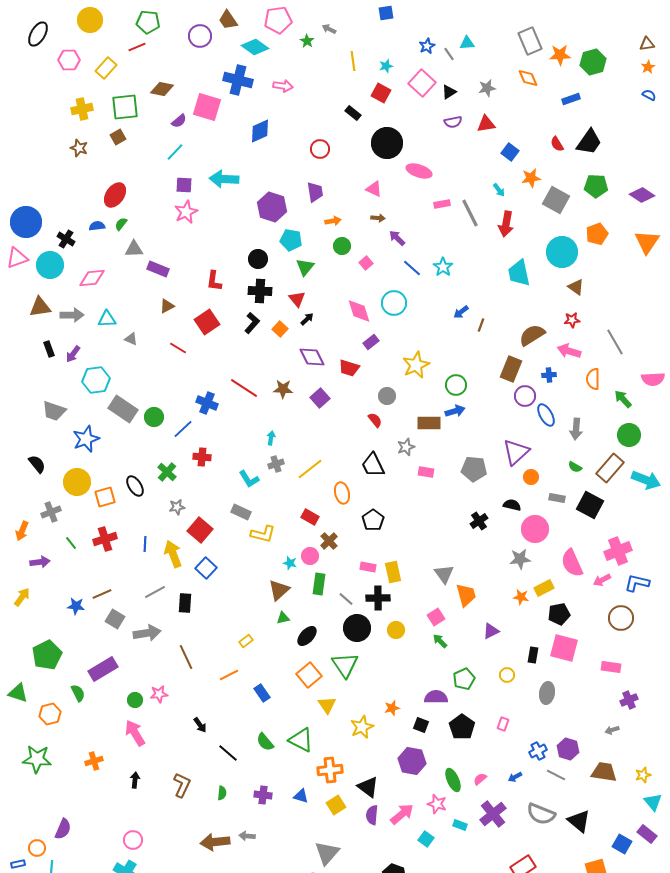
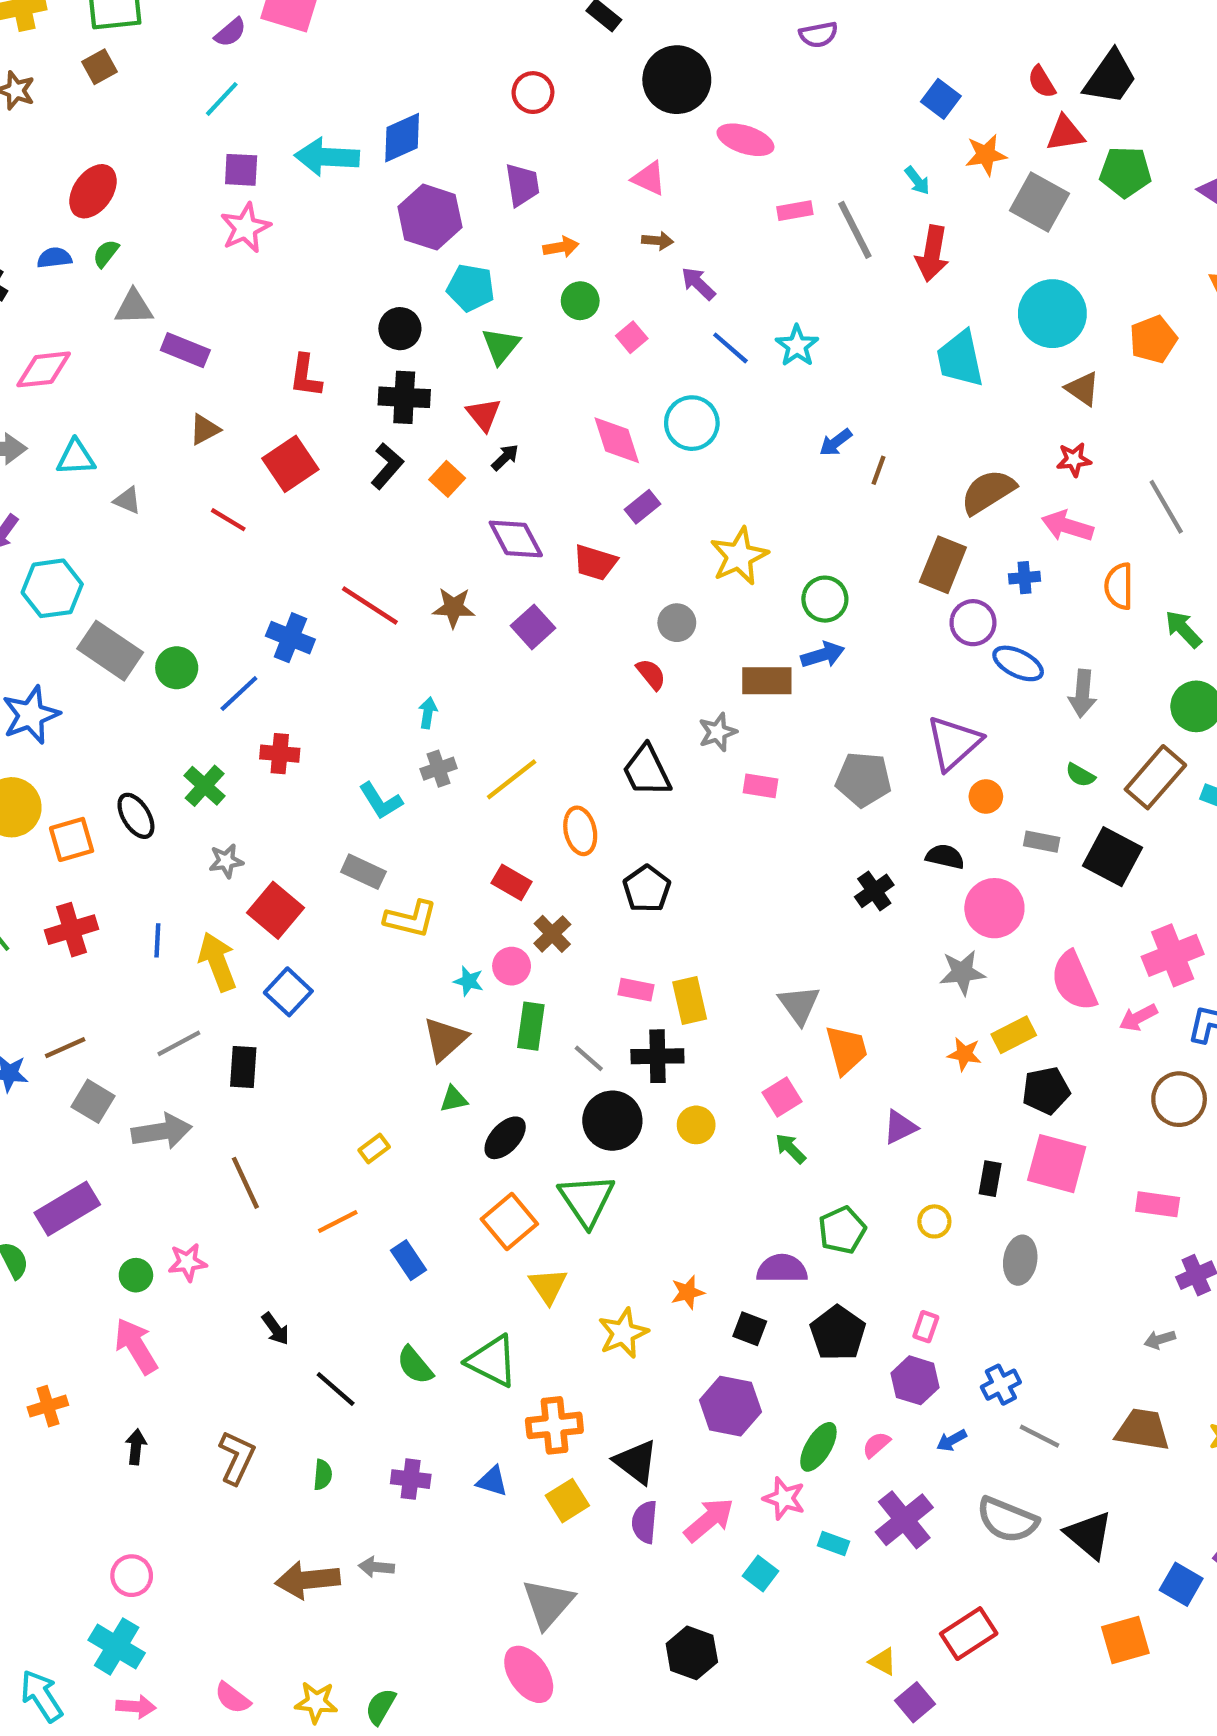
red triangle: (486, 124) -> (1065, 133), moved
blue diamond: (260, 131) -> (402, 138), moved
orange pentagon: (597, 234) -> (1153, 339), moved
blue ellipse: (546, 415) -> (1018, 663), turned -35
purple hexagon: (568, 749) -> (915, 1380), moved
green ellipse: (453, 780) -> (818, 1447), turned 55

